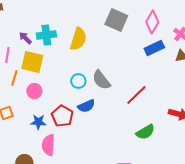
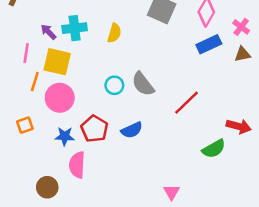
yellow semicircle: (78, 39) -> (114, 33), size x0.7
pink circle: (34, 91) -> (60, 98), size x1.5
blue semicircle: (86, 106) -> (132, 130), moved
green semicircle: (145, 132) -> (214, 149), moved

